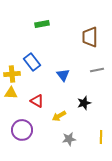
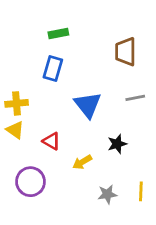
blue rectangle: (32, 62) -> (53, 68), moved, turned 54
blue triangle: (63, 75) -> (88, 105), size x1.5
yellow triangle: (11, 93) -> (15, 130), turned 32
gray star: (69, 139) -> (107, 194), moved

